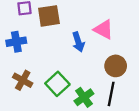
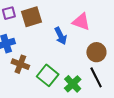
brown cross: (23, 80) -> (20, 64), moved
black line: (111, 94) -> (96, 77), turned -30

